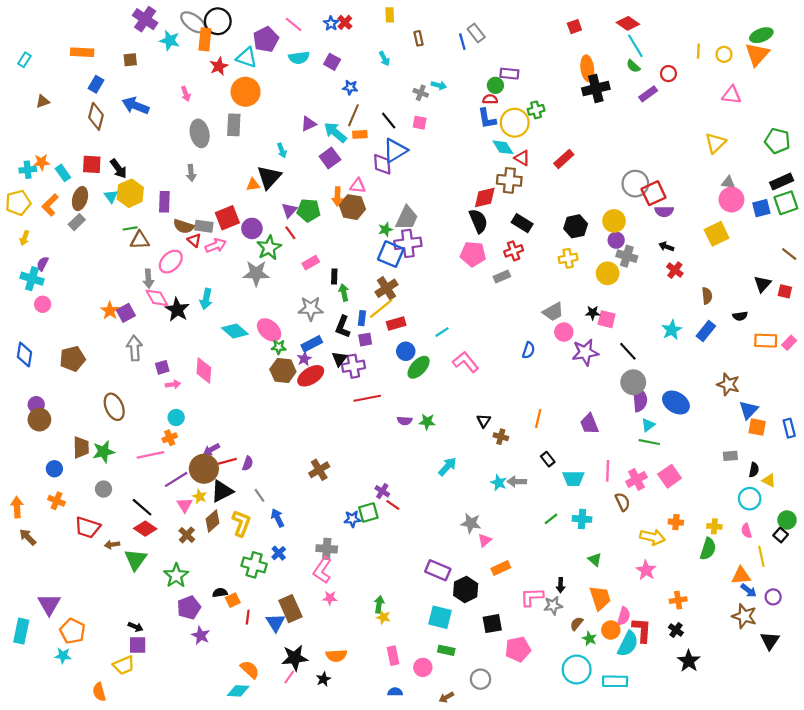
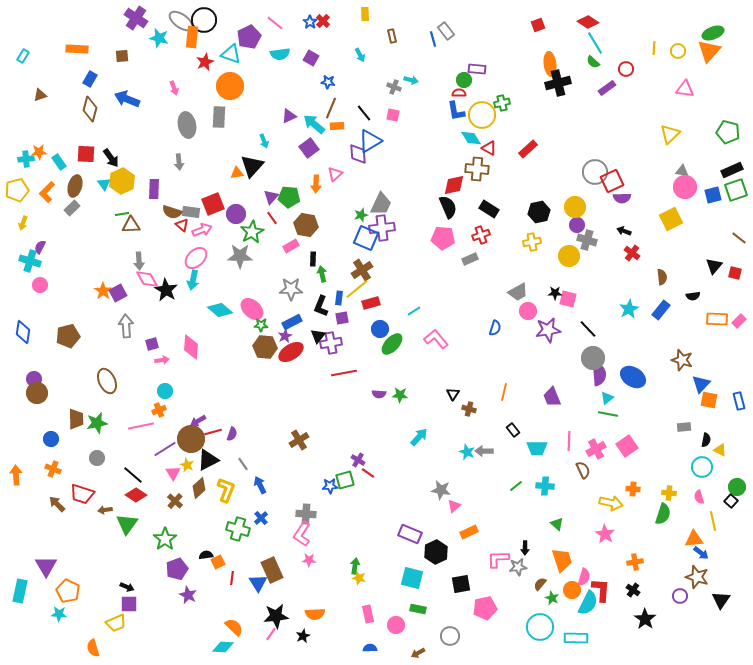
pink triangle: (358, 186) -> (335, 174), turned -49
brown hexagon: (352, 207) -> (306, 225), moved
pink ellipse: (171, 262) -> (196, 258), moved
brown arrow: (28, 537) -> (57, 504), moved
purple circle: (773, 597) -> (680, 596), moved

